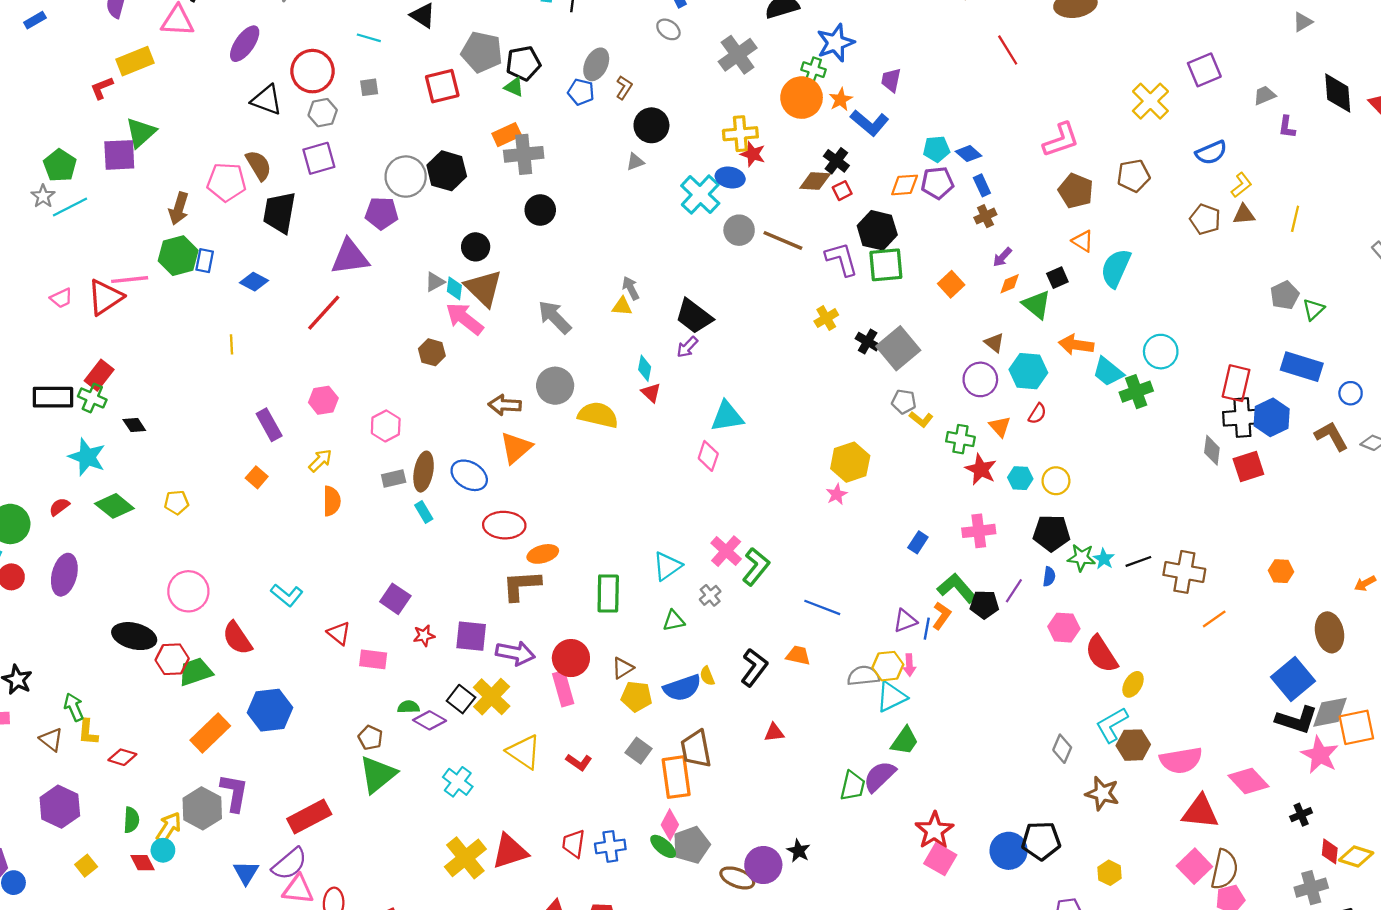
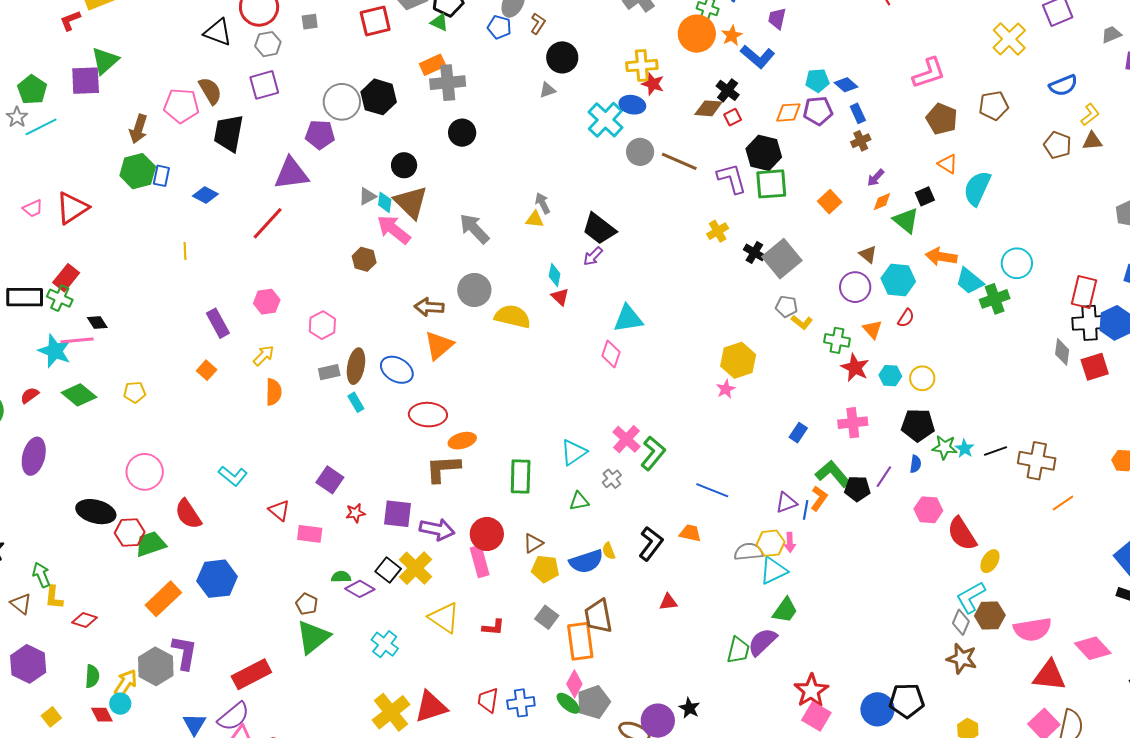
pink line: (130, 280) -> (77, 340), moved
gray diamond: (1062, 749) -> (961, 622), moved
red L-shape: (579, 762) -> (493, 627), turned -30

